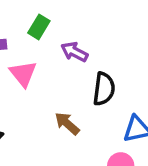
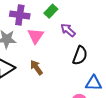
brown arrow: (67, 124) -> (36, 67), moved

